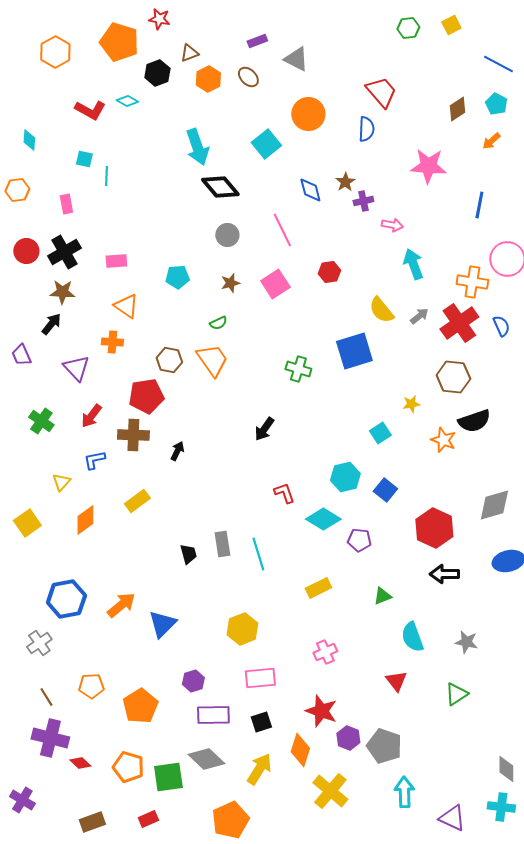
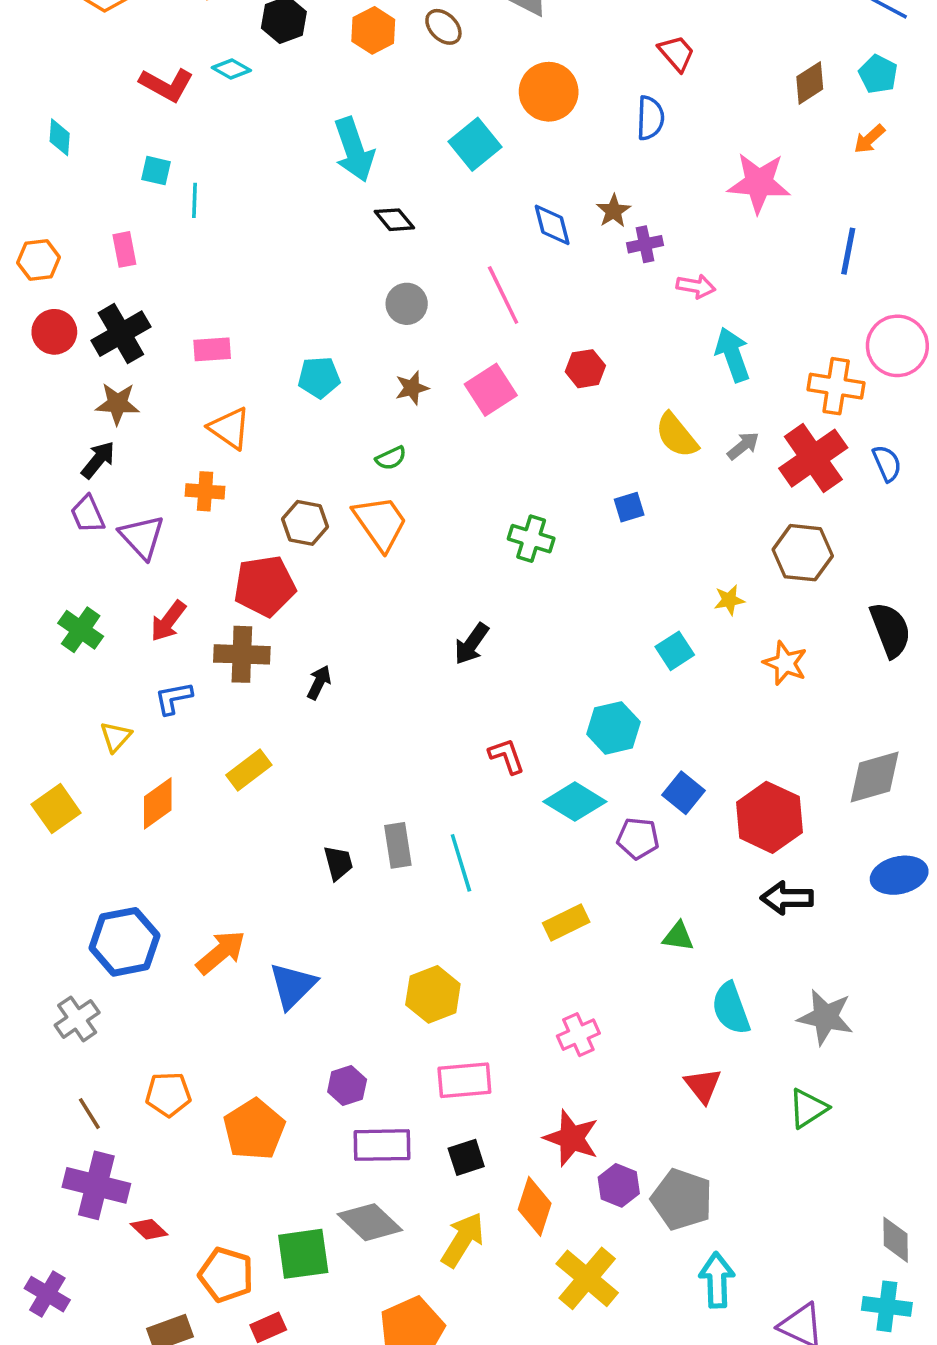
red trapezoid: (381, 92) -> (677, 53), size x0.7
black diamond: (220, 187) -> (394, 220), size x0.6
orange hexagon: (17, 190) -> (39, 260), moved
blue square: (354, 351) -> (629, 507), size x0.5
purple trapezoid: (21, 355) -> (88, 514), moved
black semicircle: (474, 421) -> (890, 630), moved, turned -92
blue square: (385, 490) -> (684, 793), moved
green triangle: (382, 596) -> (678, 937), turned 30
gray star: (466, 642) -> (826, 1017), size x1.4
orange pentagon: (128, 767) -> (226, 1275), moved

